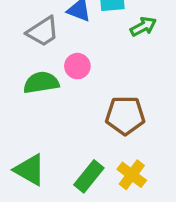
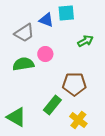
green arrow: (143, 27) -> (85, 41), moved
green rectangle: (89, 176) -> (52, 105), moved

